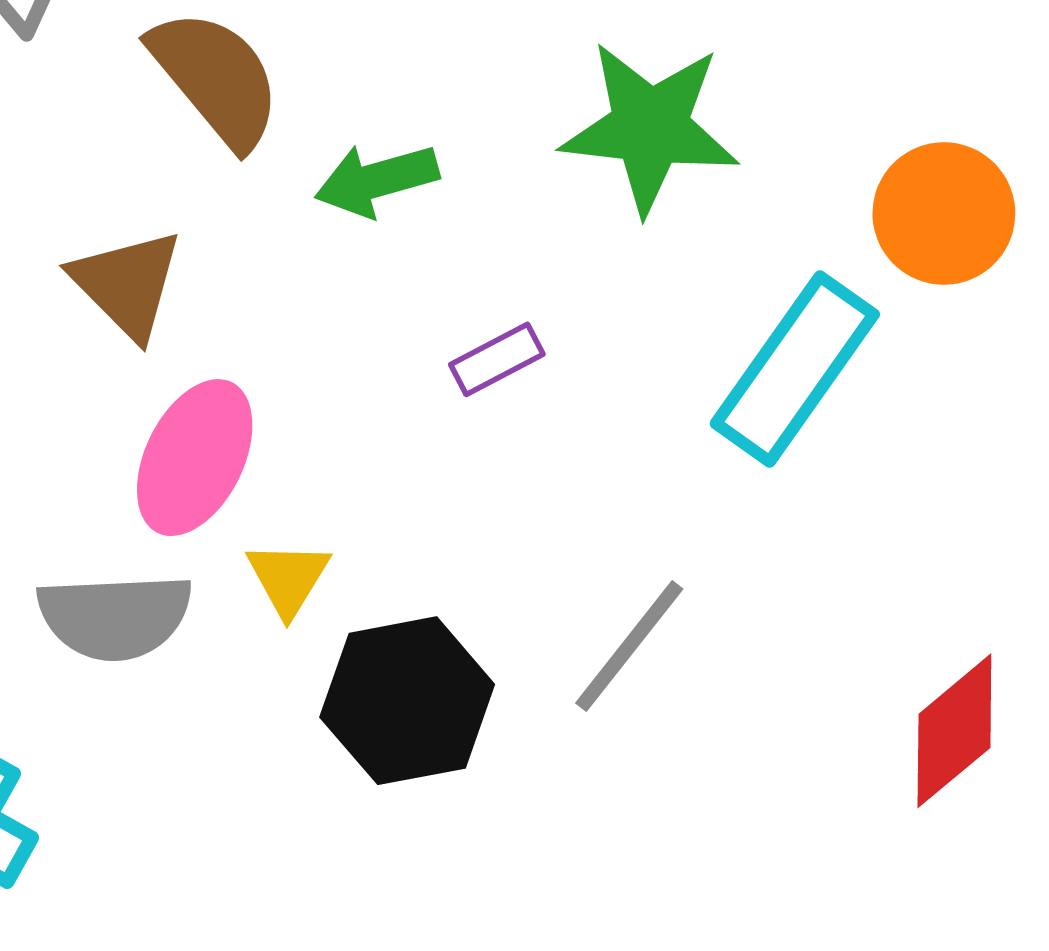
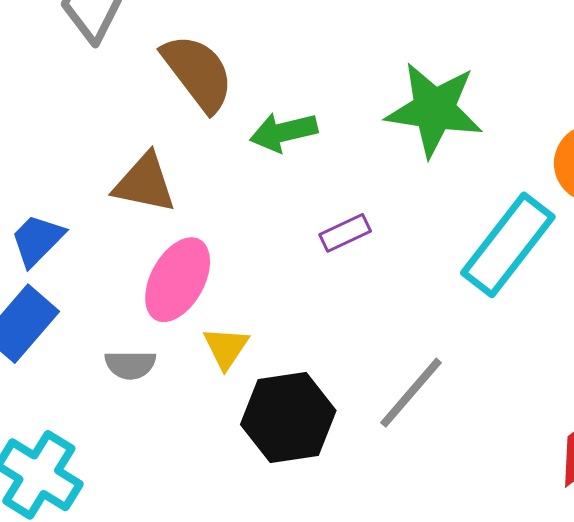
brown triangle: (127, 284) -> (145, 183), turned -36
gray semicircle: (115, 616) -> (130, 365), size x0.6

